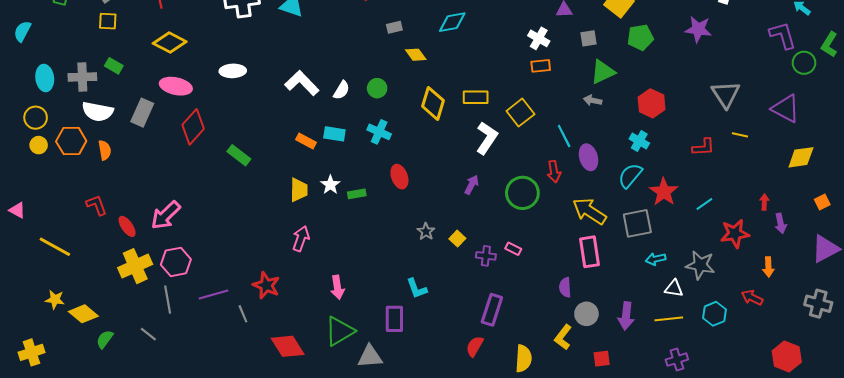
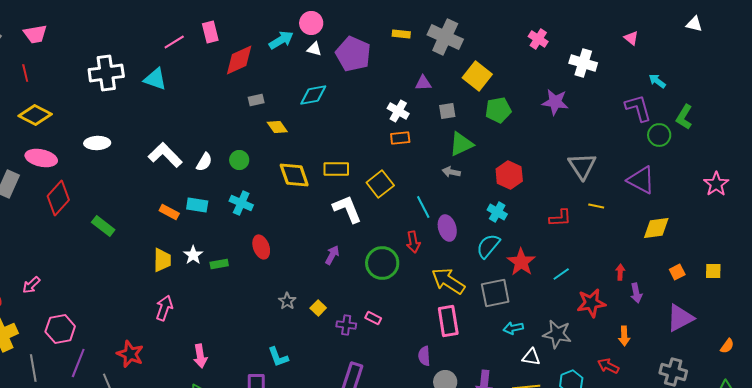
yellow diamond: (433, 103) -> (294, 175), turned -36
white L-shape: (487, 138) -> (347, 209), turned -56
pink arrow: (166, 215) -> (31, 285), size x0.6
pink hexagon: (176, 262) -> (60, 329), moved
purple line: (213, 295) -> (78, 363), turned -52

